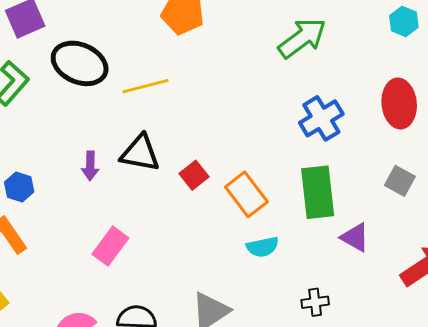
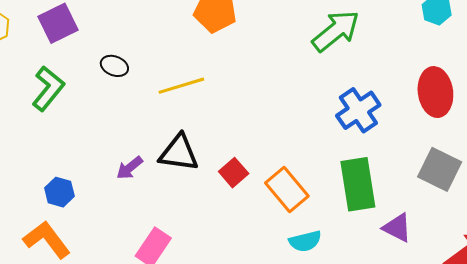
black ellipse: (80, 63) -> (114, 66), size x0.5
purple arrow: (90, 166) -> (130, 168), turned 52
gray square: (400, 181) -> (440, 169), size x1.4

